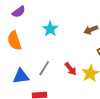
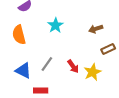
blue triangle: (21, 76) -> (23, 71), turned 30

